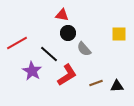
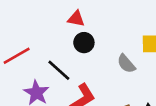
gray semicircle: (84, 49) -> (126, 64), moved

